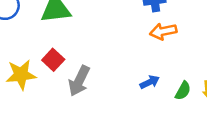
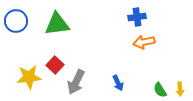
blue arrow: (150, 82) -> (118, 83), moved, turned 91
green semicircle: (183, 91) -> (160, 90), turned 119

